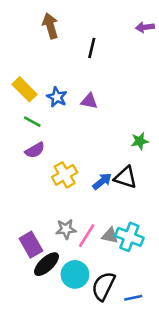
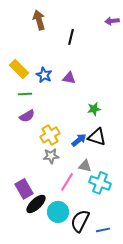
green line: (32, 122) -> (25, 94), turned -32
green star: (140, 141) -> (94, 109), moved
gray star: (66, 229) -> (51, 156), moved
gray triangle: (110, 236) -> (85, 166), moved

